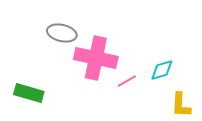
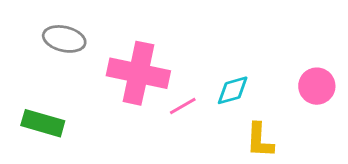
gray ellipse: (62, 33) -> (64, 39), moved

